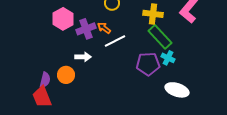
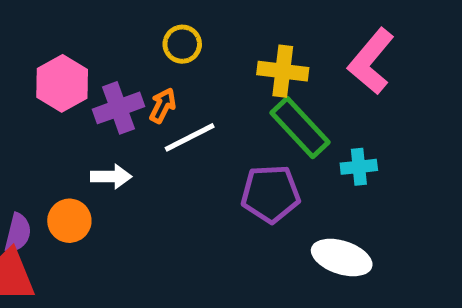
orange arrow: (104, 28) -> (163, 105), turned 80
cyan cross: (168, 58) -> (359, 167), moved, turned -32

